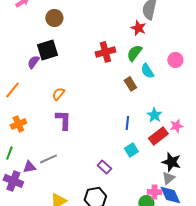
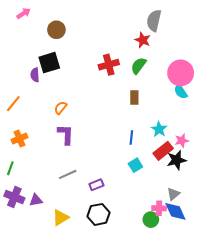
pink circle: (175, 60) -> (181, 73), size x1.6
purple semicircle: (33, 62) -> (35, 75), turned -40
cyan semicircle: (147, 71) -> (181, 91), moved
brown rectangle: (130, 84) -> (134, 97), turned 32
gray line: (48, 159) -> (68, 174), moved
black star: (171, 162) -> (176, 160), moved, turned -30
purple triangle: (29, 167) -> (36, 200), moved
purple rectangle: (104, 167) -> (96, 185), moved, turned -64

